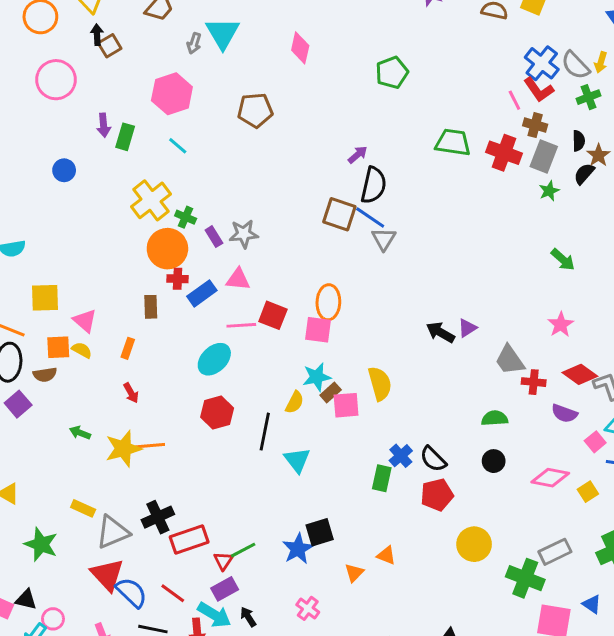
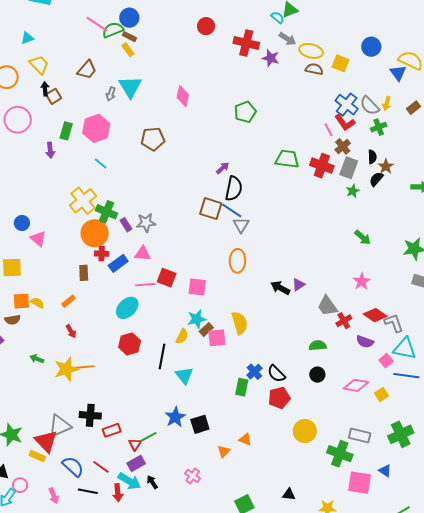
brown cross: (535, 125) -> (343, 146), turned 35
green rectangle: (125, 137) -> (66, 131), moved
blue circle: (64, 170) -> (22, 223), moved
green cross: (186, 217) -> (107, 212), size x1.5
orange ellipse: (328, 302) -> (237, 261), moved
pink triangle: (85, 321) -> (38, 239), moved
orange rectangle: (128, 348) -> (68, 301), turned 32
red cross: (534, 382) -> (344, 321), turned -35
yellow rectangle: (83, 508) -> (37, 456), moved
black cross: (158, 517) -> (90, 415), turned 30
red rectangle: (189, 540) -> (112, 430), size x0.7
blue star: (298, 549) -> (175, 417), moved
gray rectangle: (555, 552) -> (360, 436), turned 40
red triangle: (107, 575) -> (46, 441), moved

